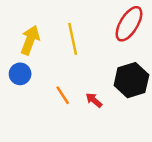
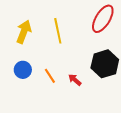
blue circle: (20, 74) -> (23, 70), moved

